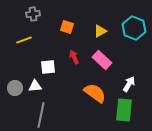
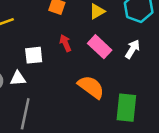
white arrow: (129, 84) -> (132, 49), moved

